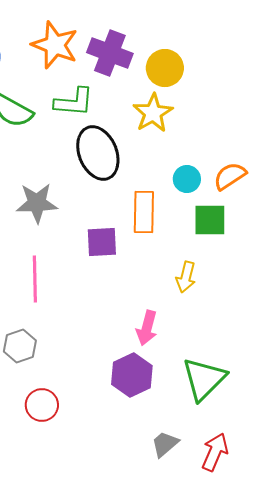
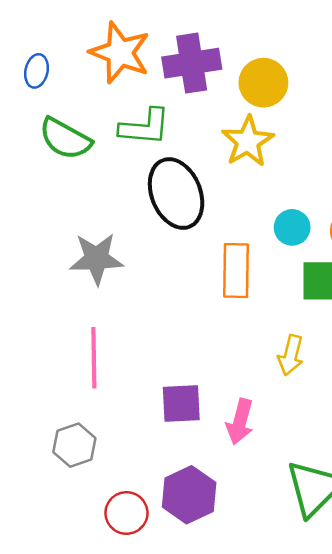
purple cross: (110, 53) -> (192, 63), turned -30
purple square: (102, 242) -> (181, 403), moved
purple hexagon: (132, 375) -> (189, 495), moved
red circle: (42, 405) -> (126, 513), moved

